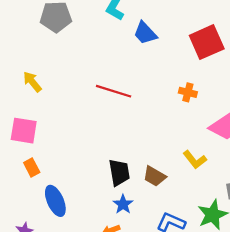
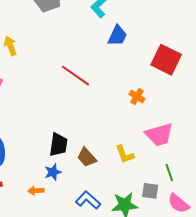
blue trapezoid: (145, 33) -> (117, 36), turned -130
red square: (207, 42) -> (166, 60), turned 32

